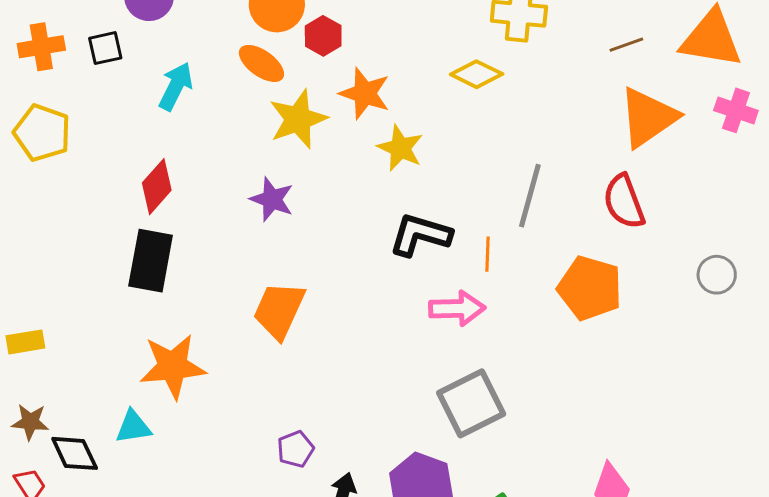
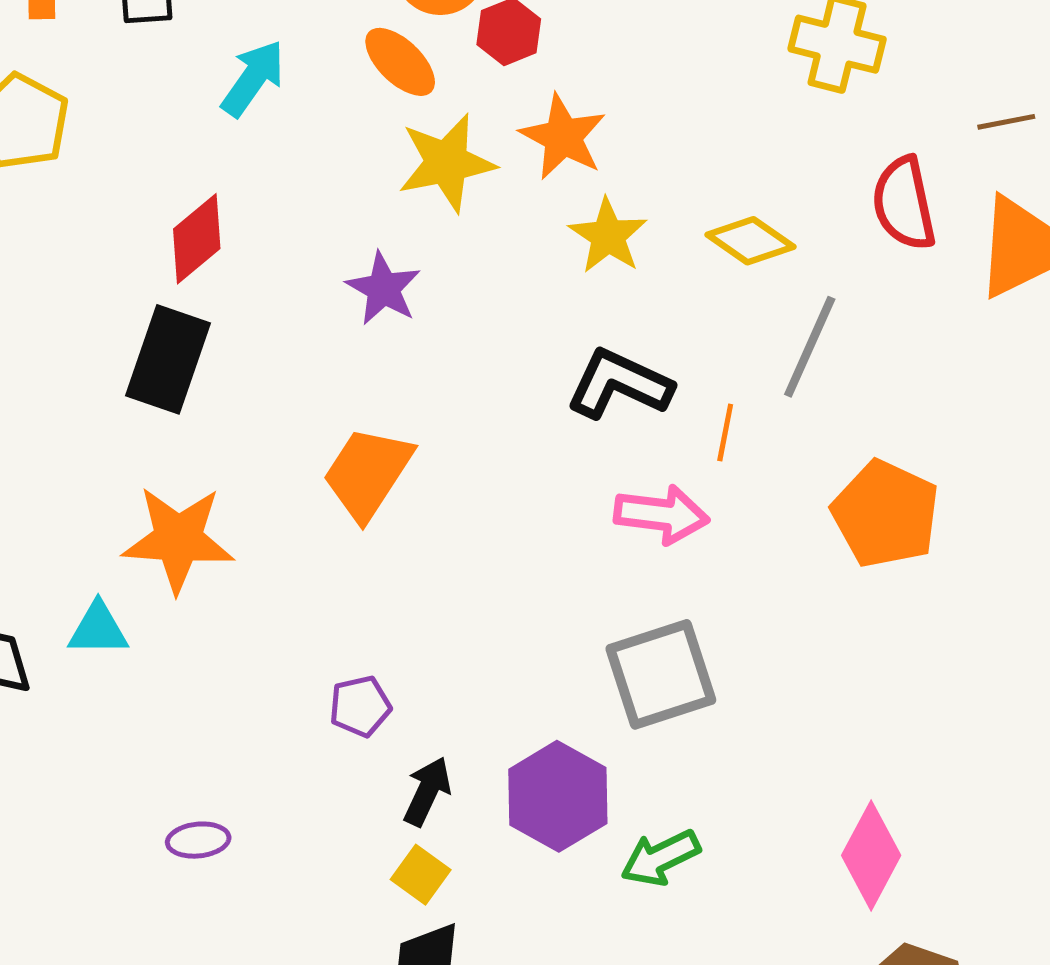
yellow diamond: (477, 74) -> (750, 241), moved
red semicircle: (624, 202) -> (904, 203), moved

